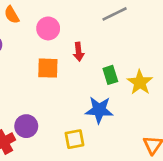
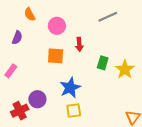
green rectangle: (110, 75) -> (103, 63), turned 32
blue star: (99, 110) -> (70, 88), moved, turned -30

